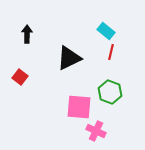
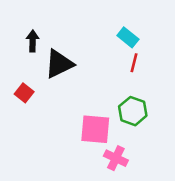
black triangle: (69, 58) -> (59, 64), moved

